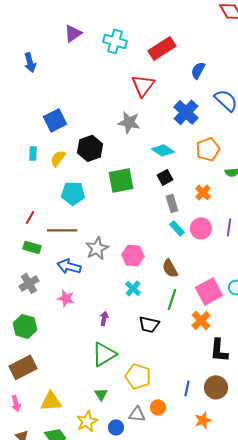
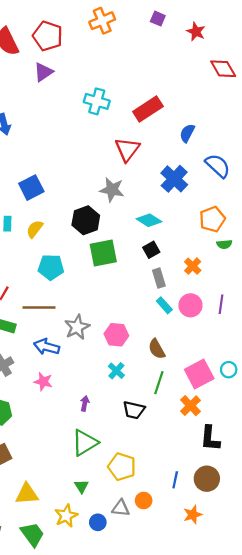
purple triangle: (73, 33) -> (43, 72), moved
black hexagon: (90, 148) -> (86, 220), moved
orange pentagon: (208, 149) -> (212, 219), moved

